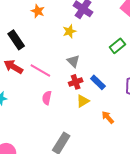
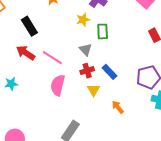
green rectangle: (117, 46) -> (103, 31), moved, turned -56
pink semicircle: (47, 98) -> (58, 85), size x1.5
yellow triangle: (83, 101) -> (94, 90), turned -32

